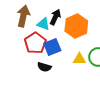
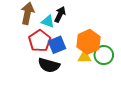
orange hexagon: (76, 26) -> (89, 42), moved
black semicircle: (44, 67) -> (49, 65), size x1.5

